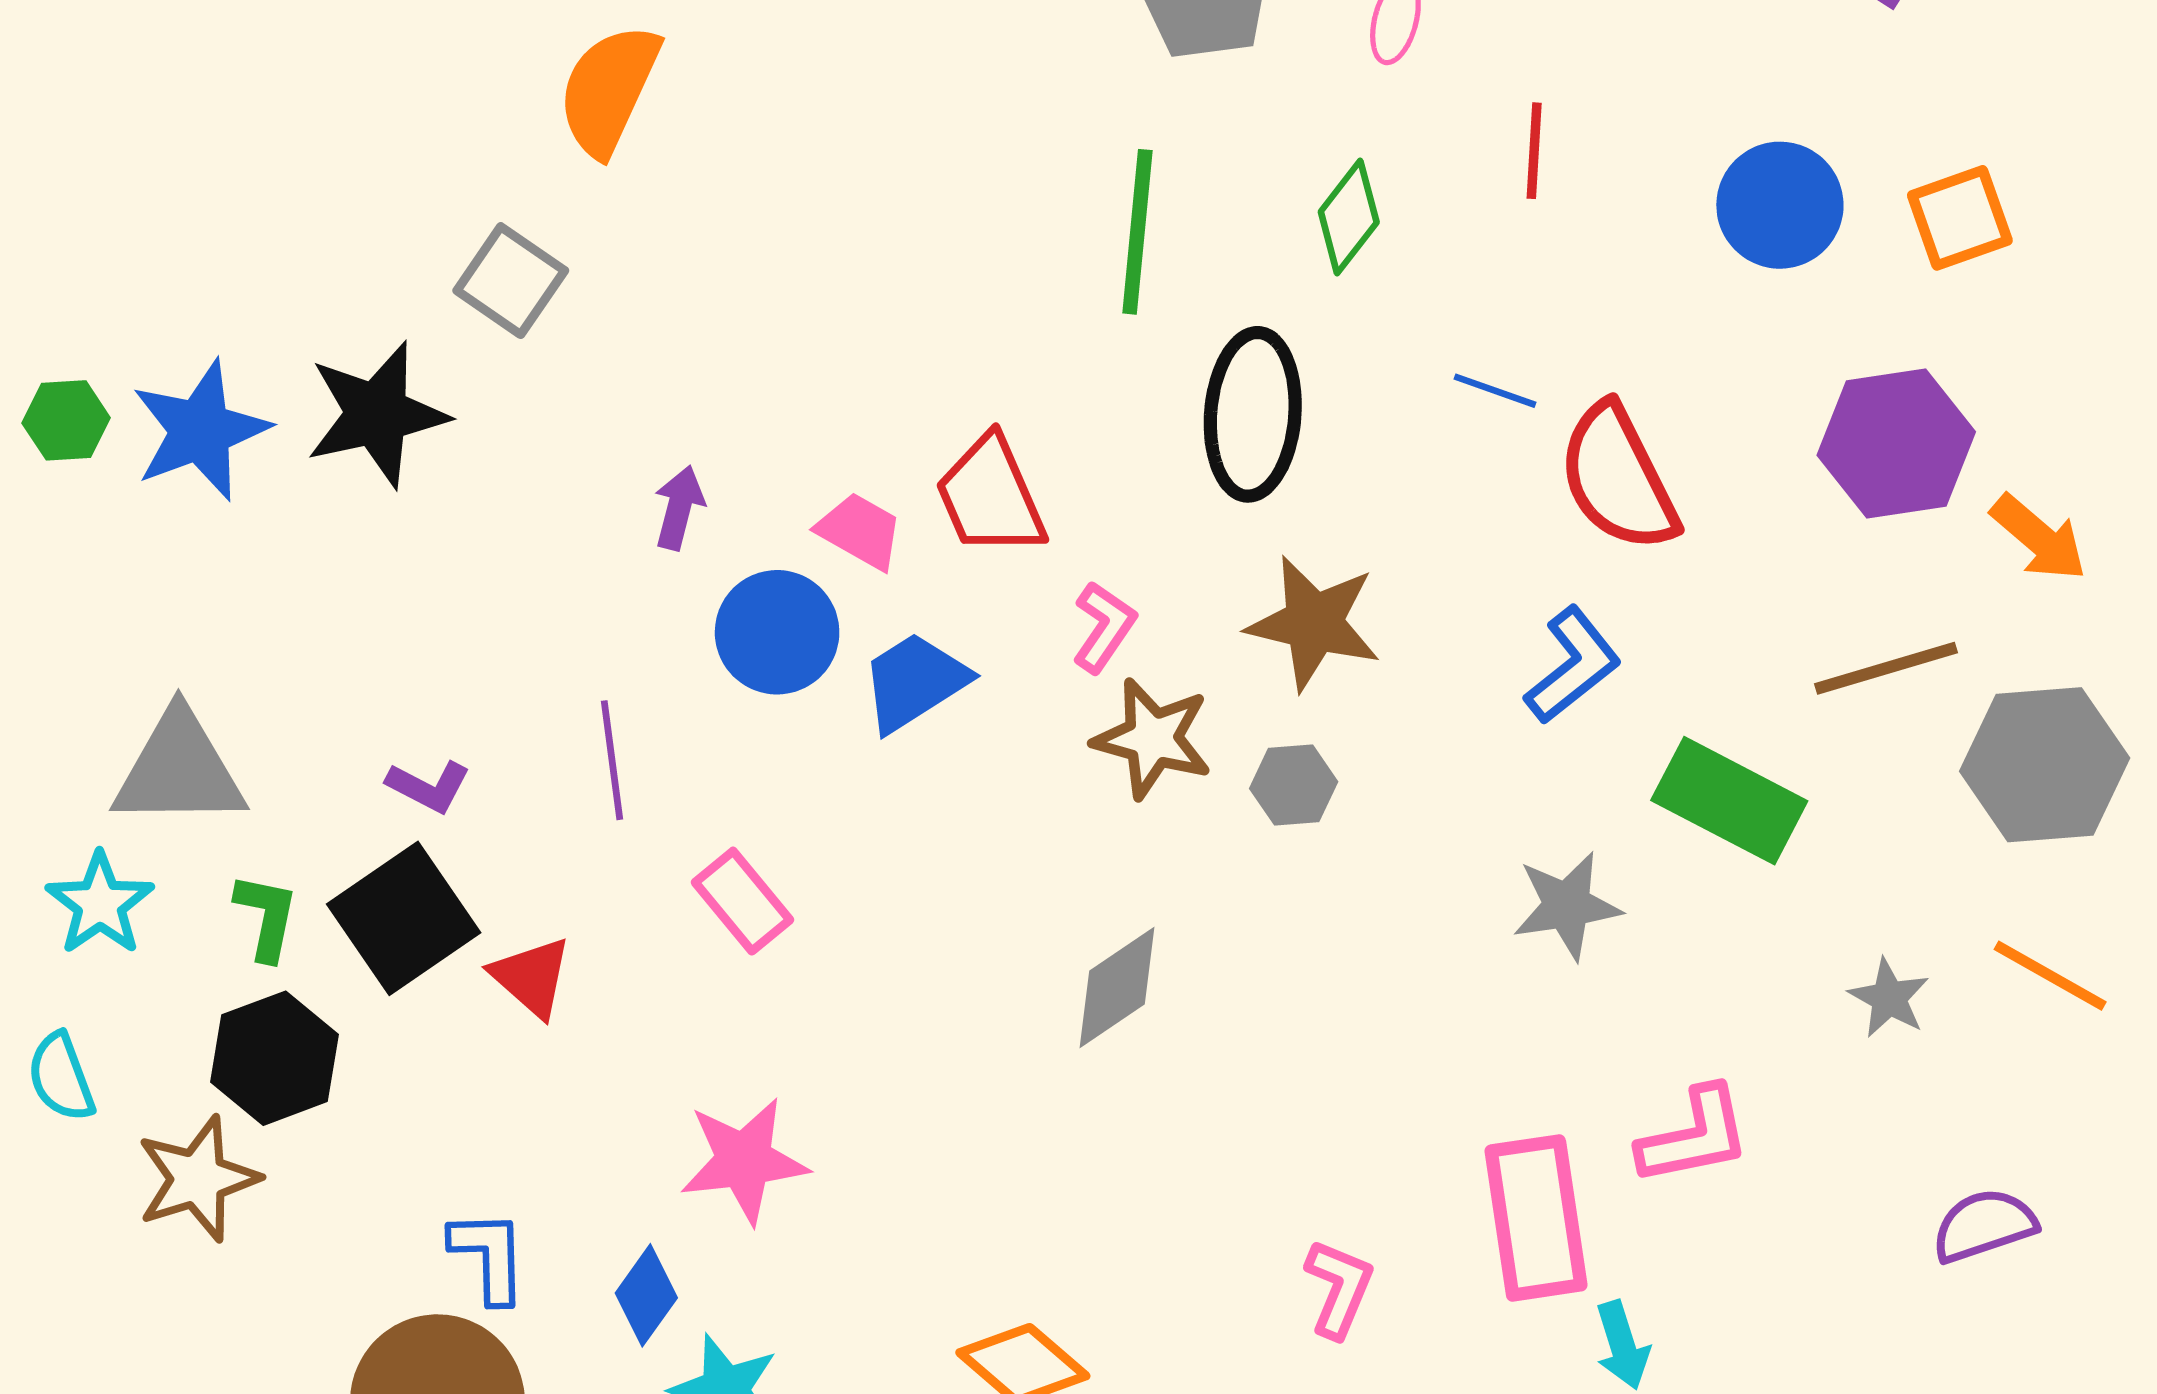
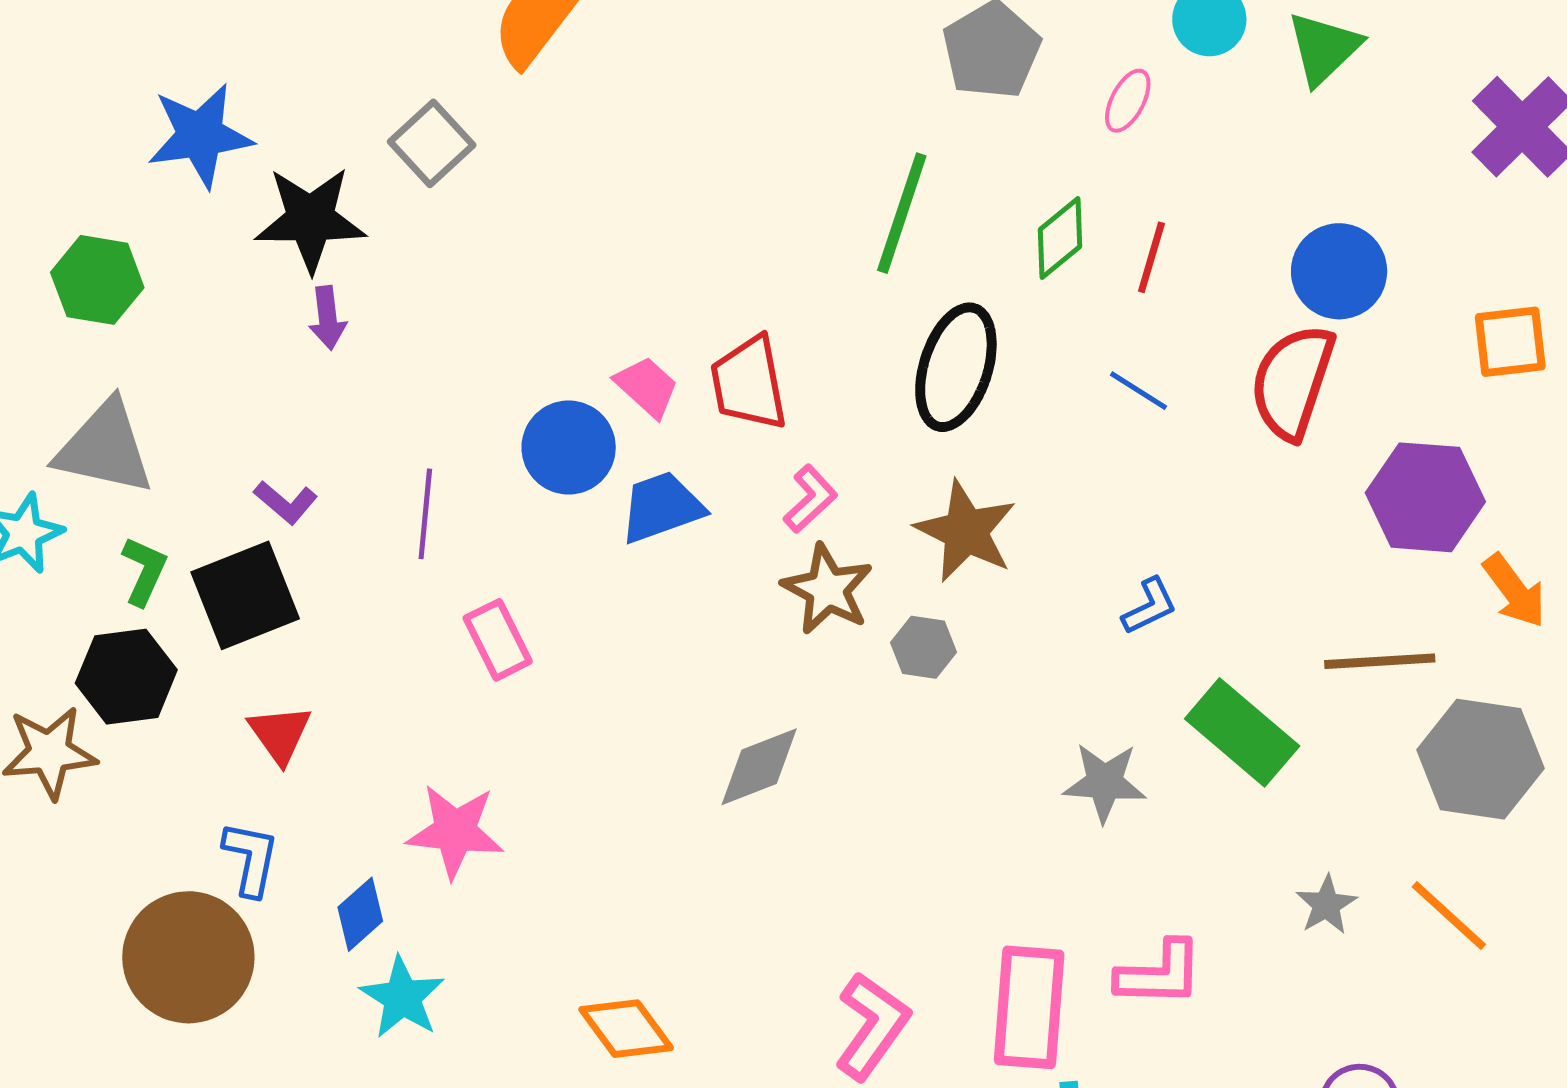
red line: (1534, 151) -> (1151, 257), moved
blue circle: (1780, 205) -> (1339, 271), moved
green hexagon: (66, 420) -> (97, 280), moved, size x1.4
blue star: (200, 430) -> (200, 135), moved
red semicircle: (1618, 478) -> (1292, 382), moved, turned 32
purple arrow: (679, 508) -> (328, 318), moved, turned 146
blue L-shape: (1573, 665) -> (1150, 606), size x0.7
red triangle: (532, 977) -> (280, 734), moved
pink L-shape: (1339, 1288) -> (872, 1026), size x1.4

